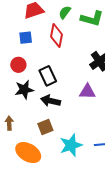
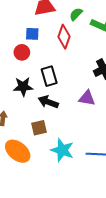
red circle: (18, 65) -> (22, 52), moved
cyan star: (71, 145) -> (62, 150), turned 30

